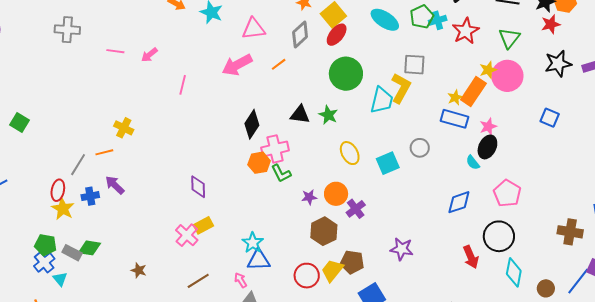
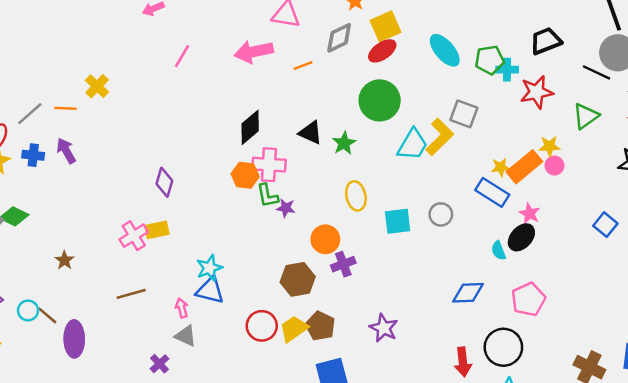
pink circle: (507, 76) -> (554, 166), moved, size x0.5
pink star: (488, 127) -> (530, 213), turned 30
purple star: (309, 197) -> (286, 208), moved

